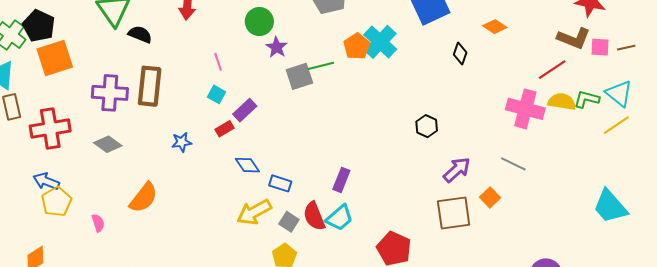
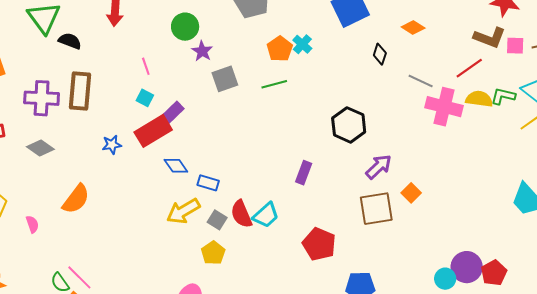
cyan cross: (380, 42) -> (302, 44), size x0.6
green line: (321, 66) -> (274, 84), moved
black hexagon: (427, 126) -> (349, 125), size x1.6
red rectangle: (225, 129) -> (153, 131), size x2.0
gray line: (513, 164) -> (421, 81), moved
purple rectangle: (341, 180) -> (304, 173), moved

